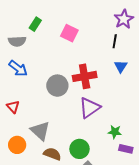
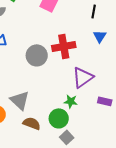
purple triangle: (90, 108) -> (83, 77), moved
green star: (115, 132) -> (71, 101), moved
purple rectangle: (126, 149) -> (105, 101), moved

